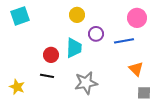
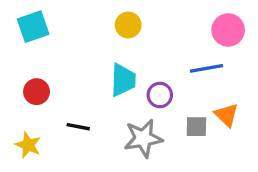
purple circle: (96, 34) -> (160, 95), moved
red circle: (51, 55) -> (37, 92), moved
gray square: (144, 93) -> (196, 127), moved

